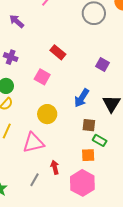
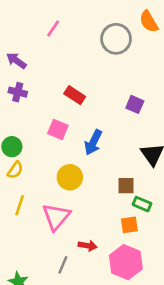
purple cross: (11, 57) -> (18, 92), moved
blue arrow: (82, 98) -> (93, 142), moved
pink triangle: (33, 143) -> (56, 217), turned -30
red arrow: (55, 167) -> (88, 246), turned 120

